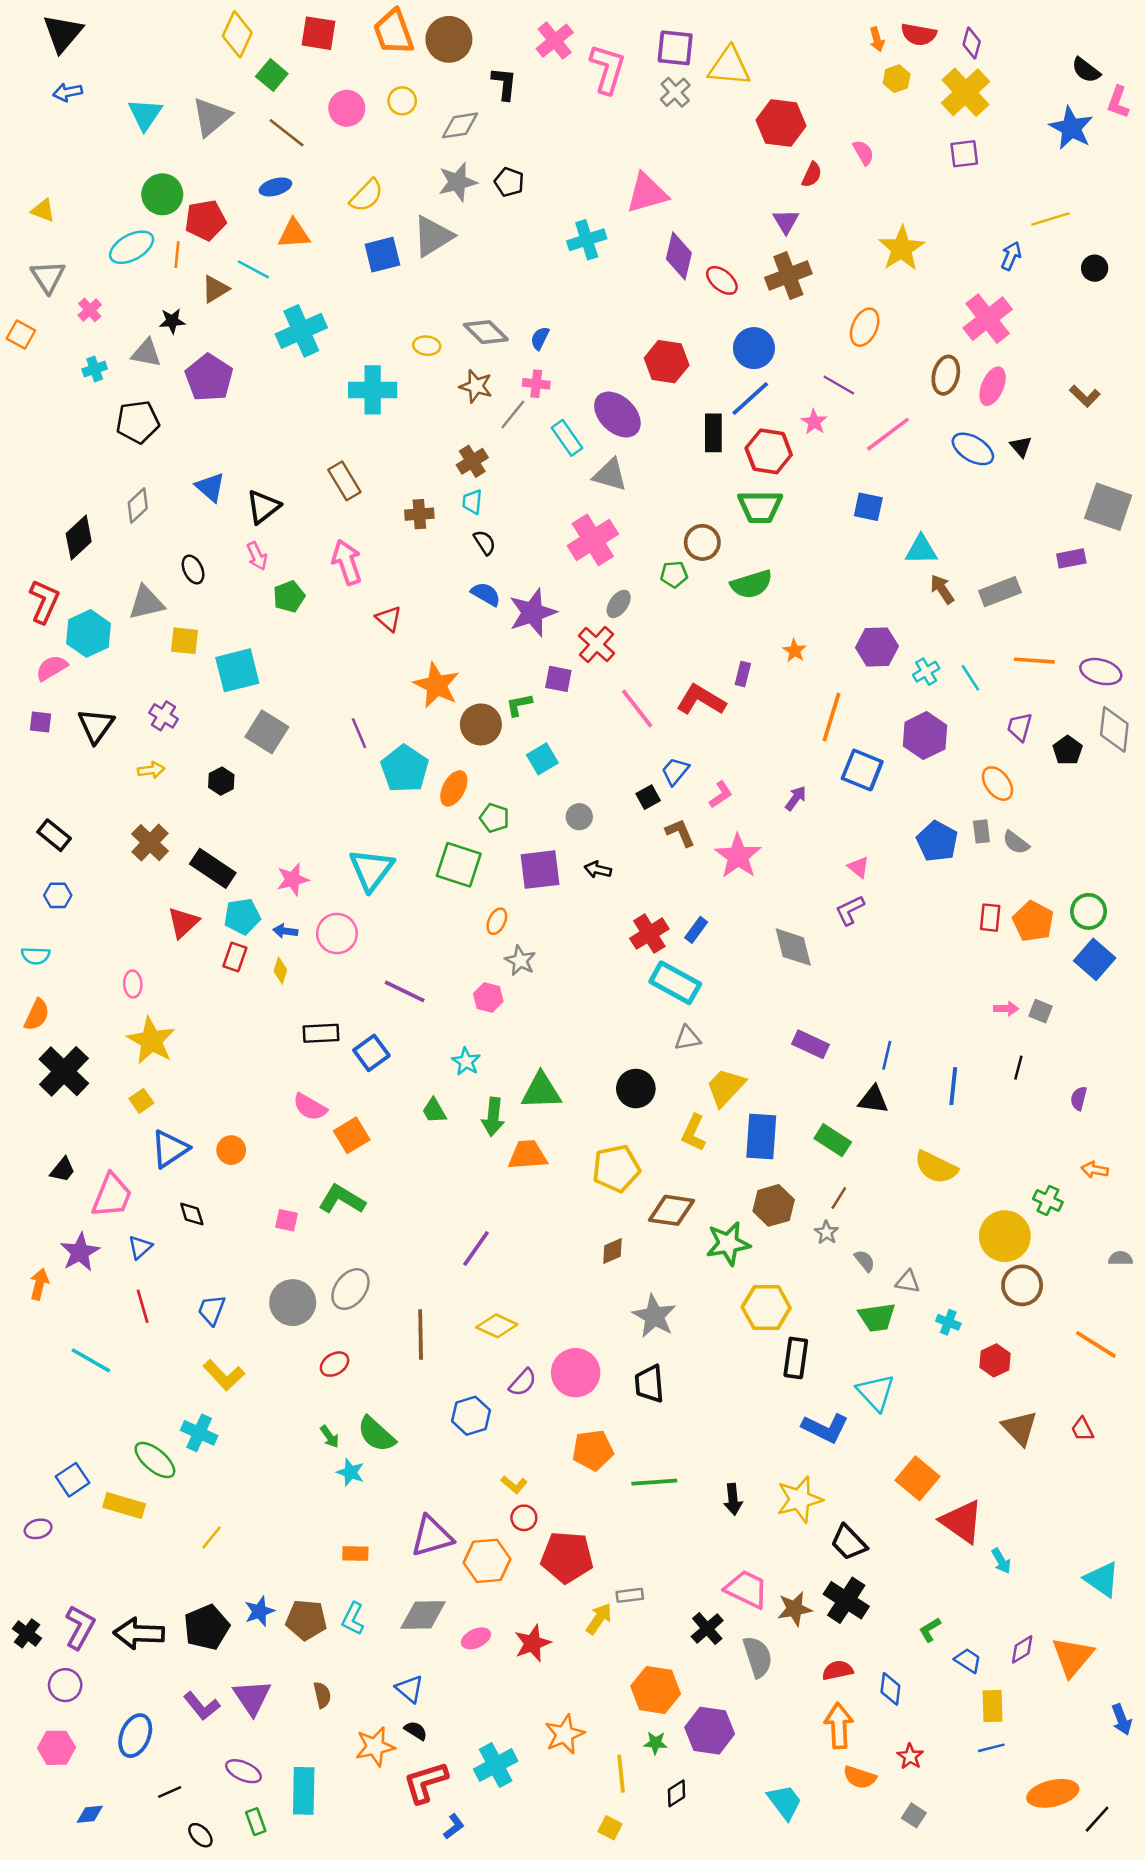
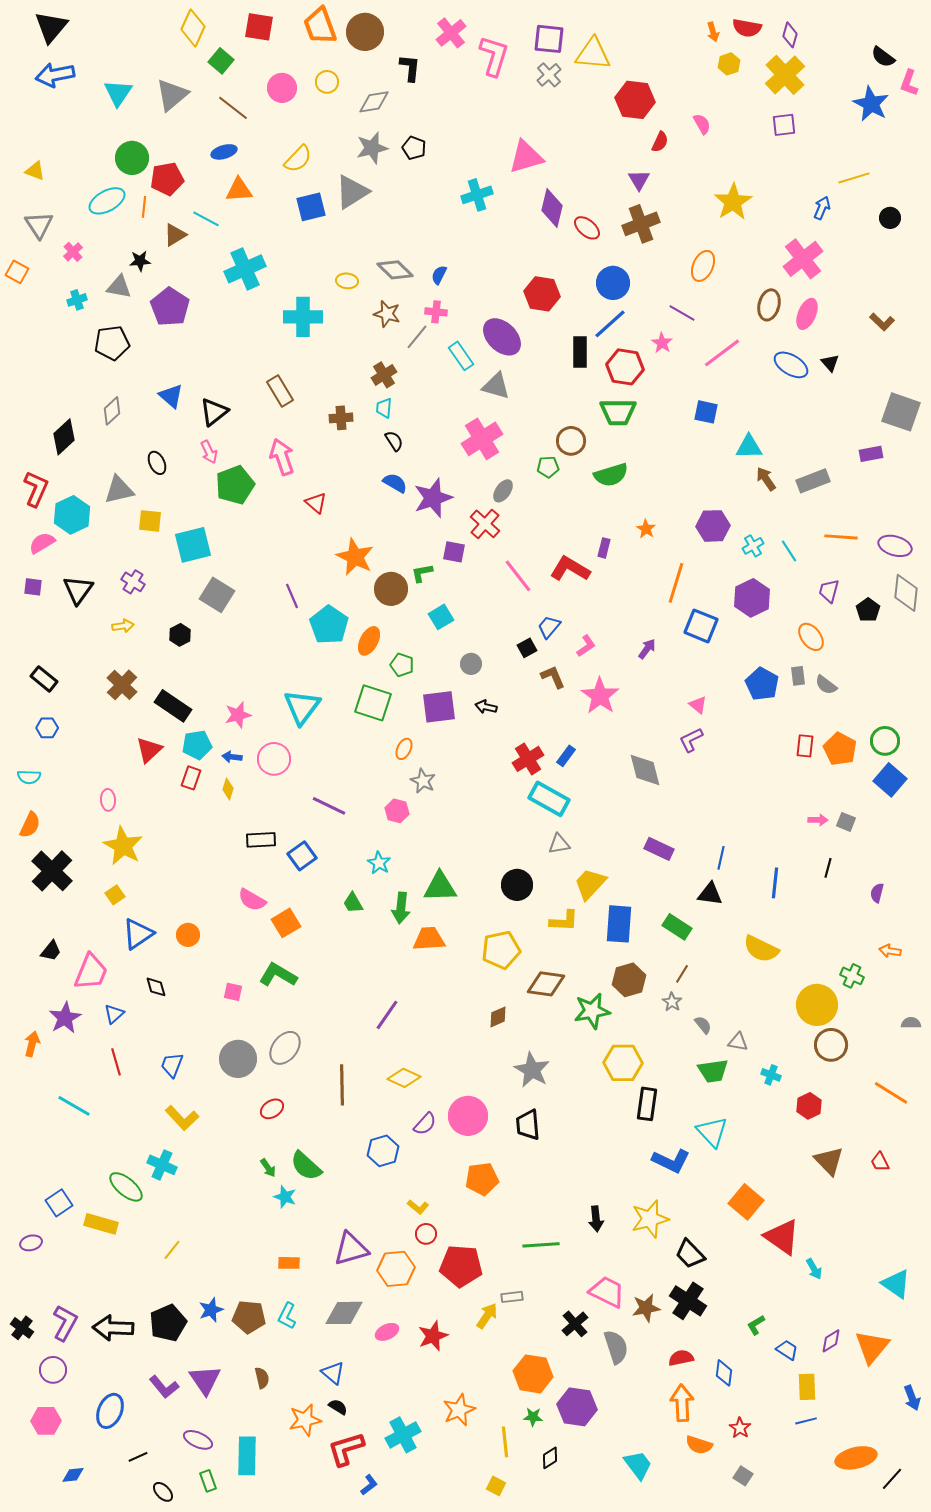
blue arrow: (68, 92) -> (55, 75), size x1.6
green pentagon: (289, 597) -> (235, 485), size x1.5
yellow L-shape: (694, 1133) -> (564, 921), turned -112
green line: (654, 1482) -> (541, 1245), moved

